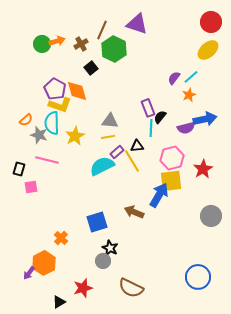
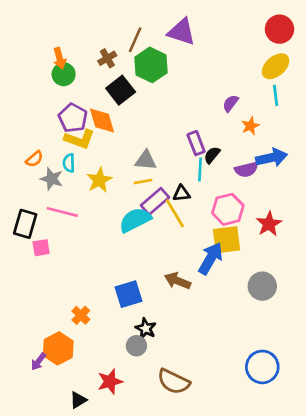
orange arrow: (57, 41) -> (60, 58), moved, turned 91
green circle: (42, 44) -> (64, 74), moved
black square: (91, 68) -> (121, 90), size x1.5
cyan line: (191, 77) -> (276, 95), moved, turned -56
cyan semicircle: (52, 123) -> (69, 163), size x0.6
purple rectangle: (117, 152) -> (155, 201), size x1.5
black rectangle: (19, 169) -> (25, 224), size x1.5
gray circle: (211, 216) -> (262, 286), moved

